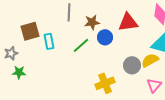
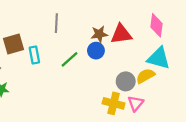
brown star: (92, 22) -> (99, 34), moved
yellow cross: (105, 83) -> (114, 103), moved, turned 36
pink triangle: (154, 85) -> (136, 103), moved

